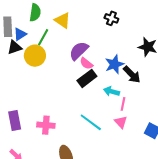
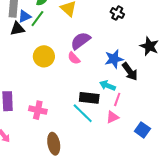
green line: (43, 37) -> (37, 19), moved
yellow circle: (35, 56) -> (44, 56), moved
pink semicircle: (86, 63) -> (74, 58), moved
black rectangle: (87, 78) -> (89, 98), moved, turned 36
pink triangle: (121, 122) -> (112, 117), turned 40

